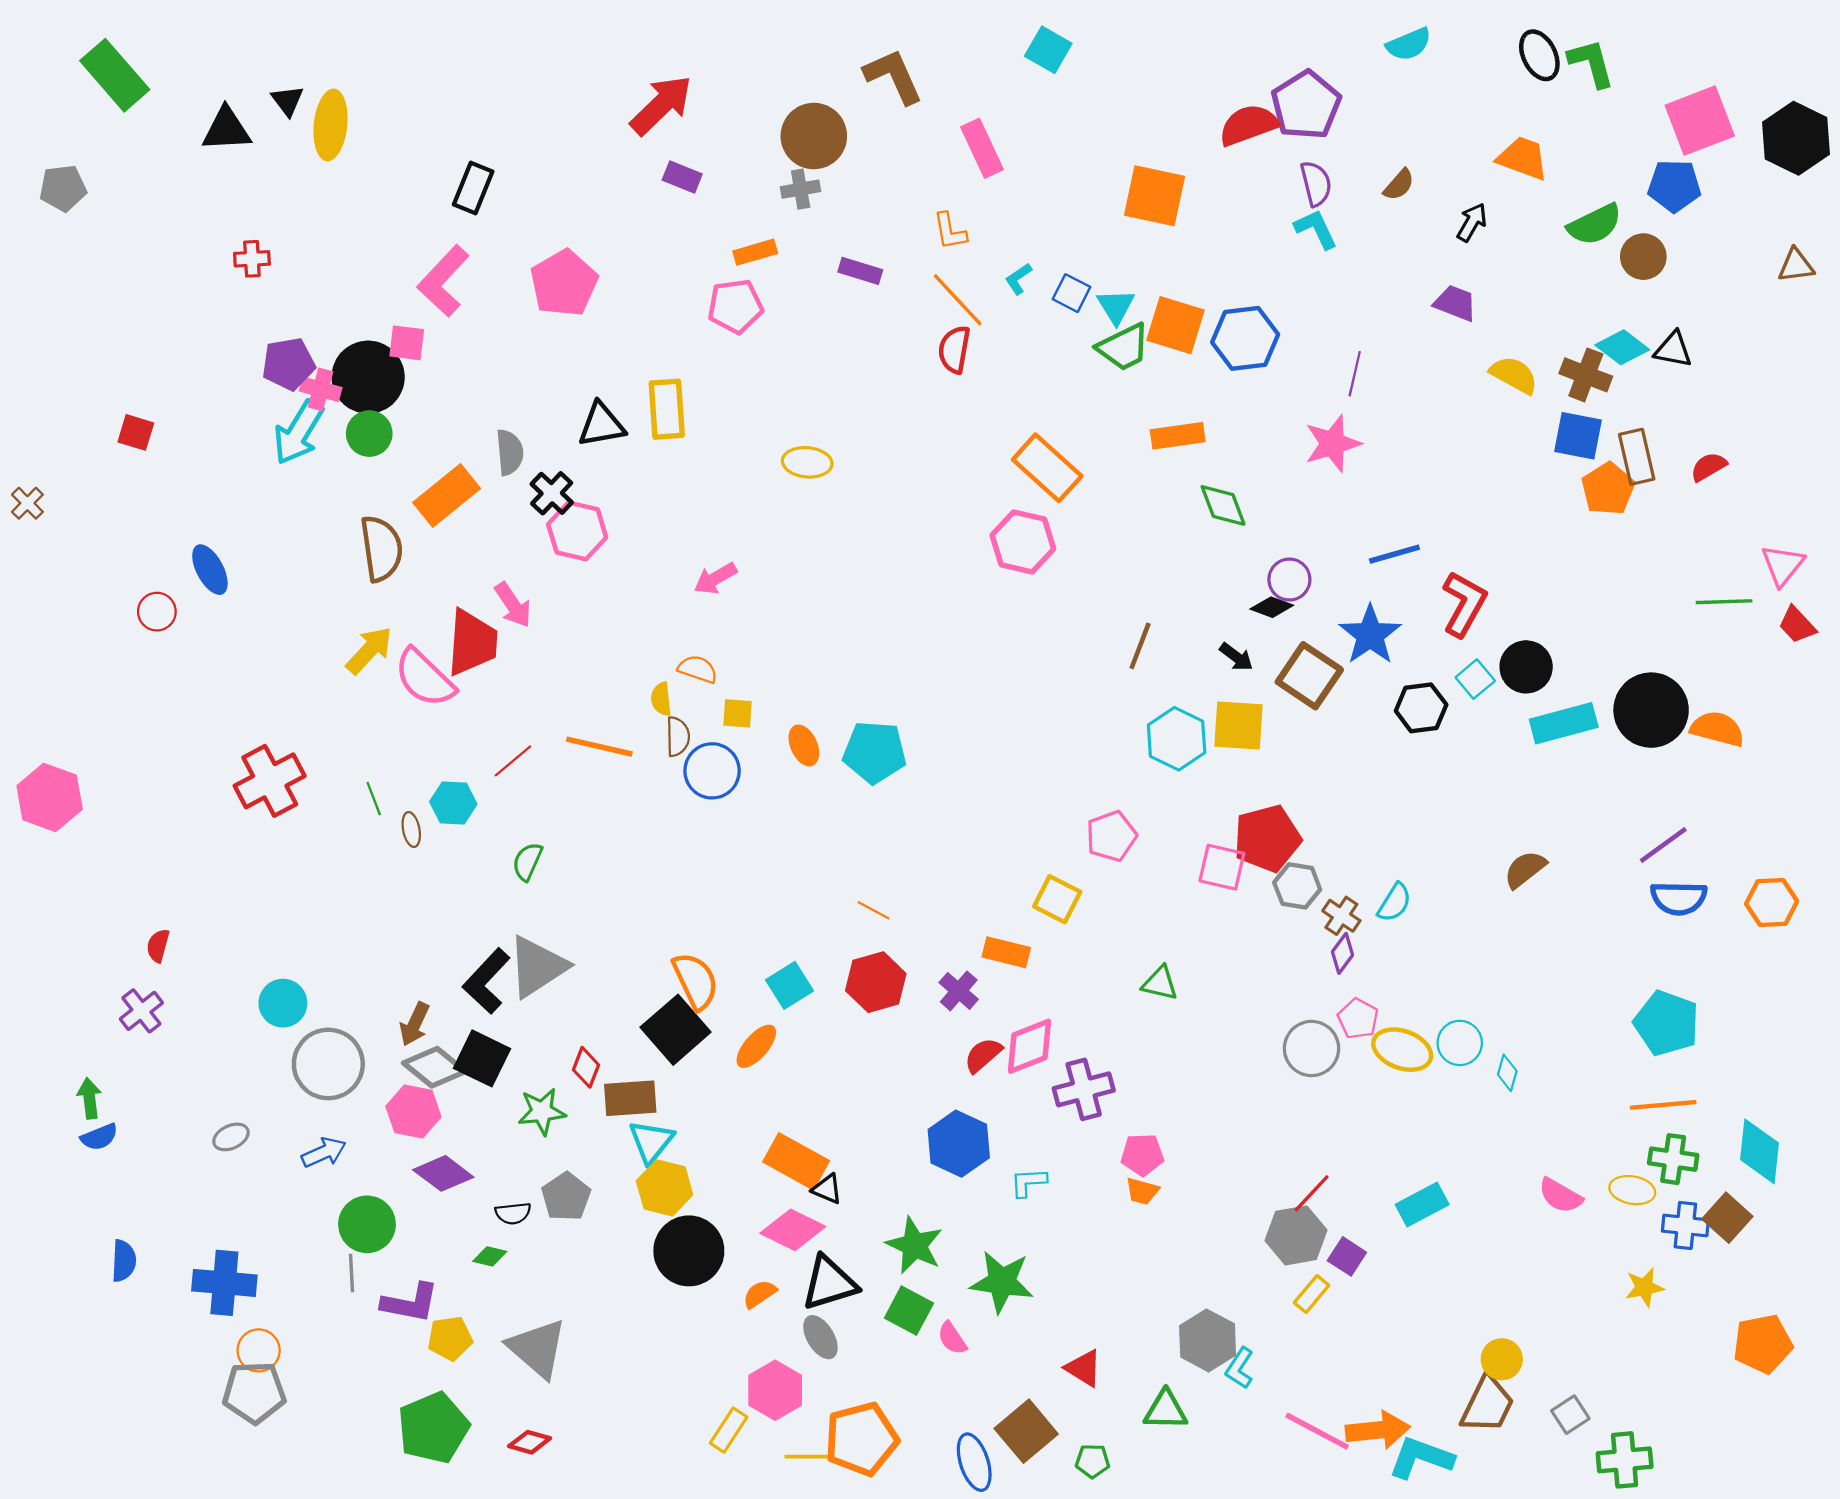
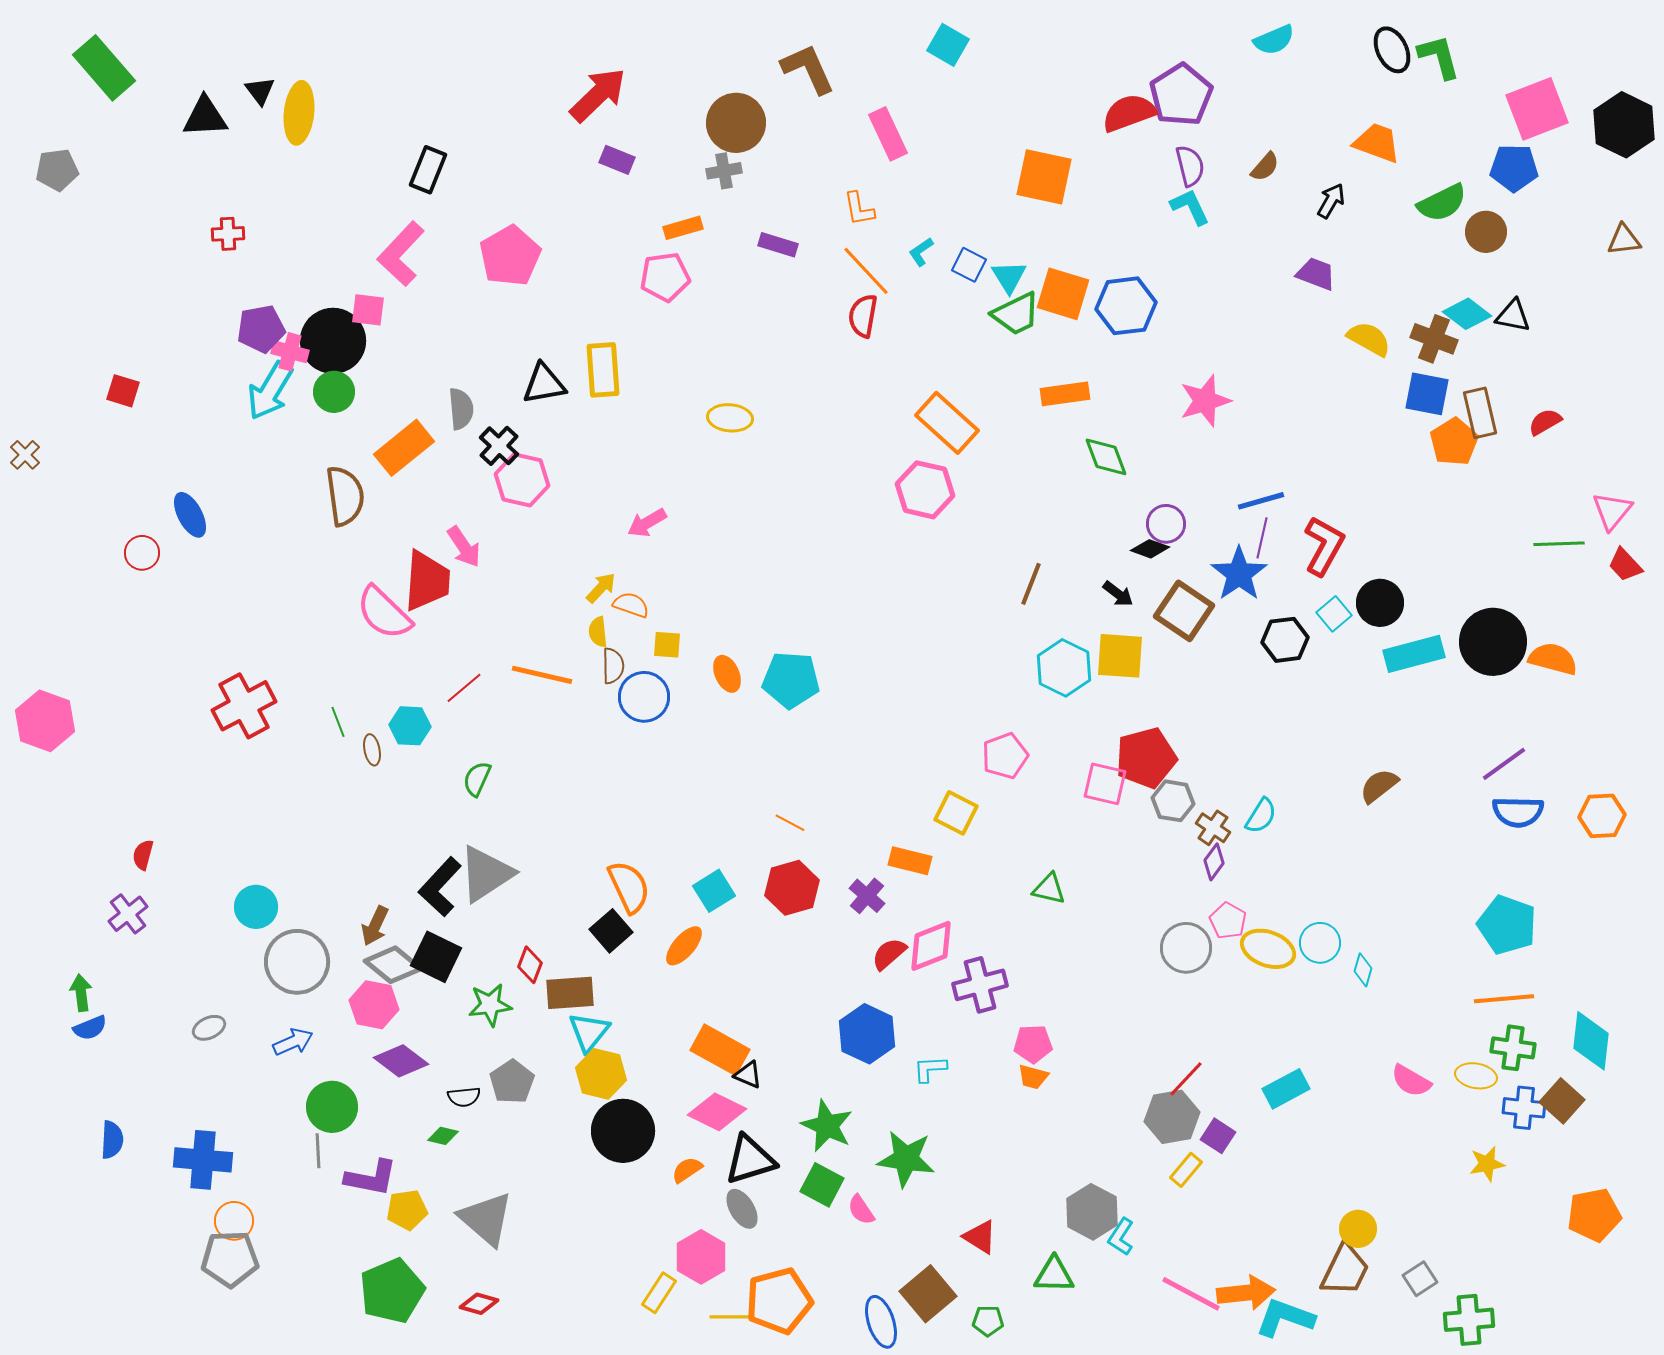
purple line: (1355, 374) -> (1262, 538), moved
yellow arrow: (369, 650) -> (601, 588), moved, size x0.7
black square: (676, 1030) -> (611, 931), size x0.7

